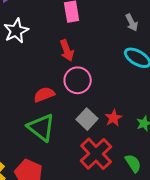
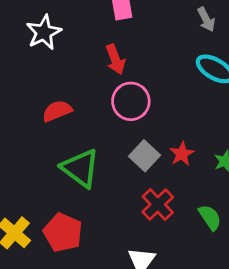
red semicircle: (44, 95) -> (57, 111), moved
red cross: (96, 154) -> (158, 204), size x0.7

